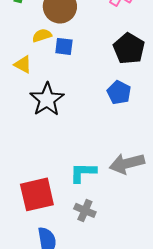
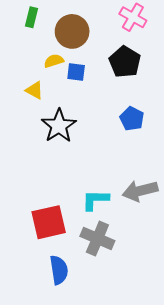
black pentagon: (129, 48) -> (125, 62), moved
gray cross: (85, 210) -> (97, 238), size x1.5

